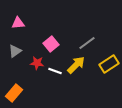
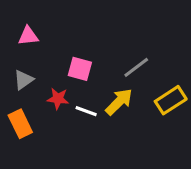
pink square: (51, 44) -> (80, 69), turned -35
orange rectangle: (14, 93) -> (20, 124), moved, turned -66

